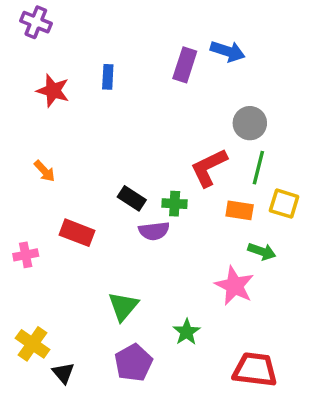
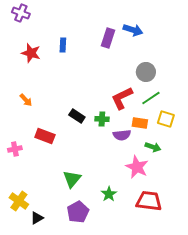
green line: (258, 168) -> (151, 98), turned 42
purple semicircle: (154, 231) -> (122, 135), moved
red trapezoid: (255, 370) -> (149, 201), moved
black triangle: (63, 373) -> (37, 218), turned 40

